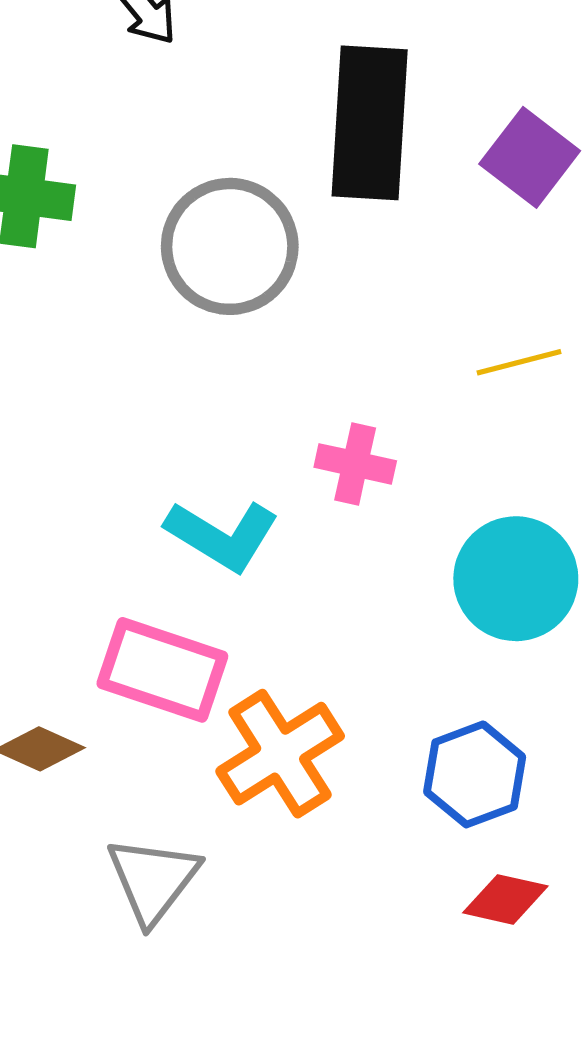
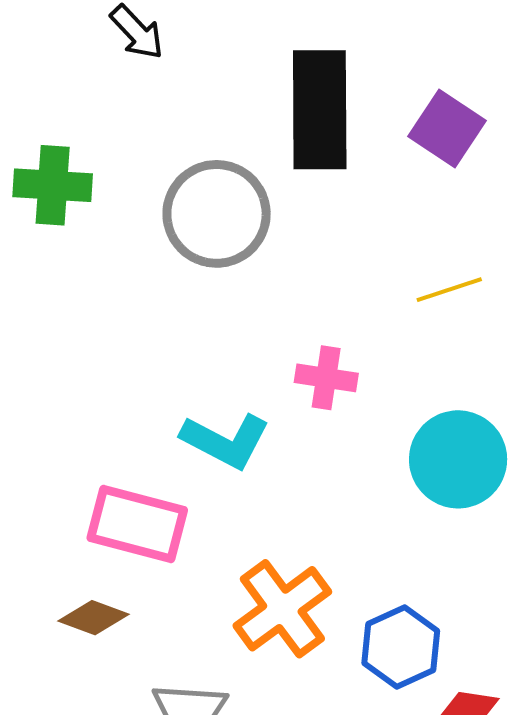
pink rectangle: (162, 670) -> (137, 524), moved
blue hexagon: (475, 774) -> (401, 647), moved

